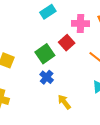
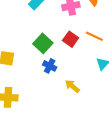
red square: (67, 43) -> (71, 39), moved

